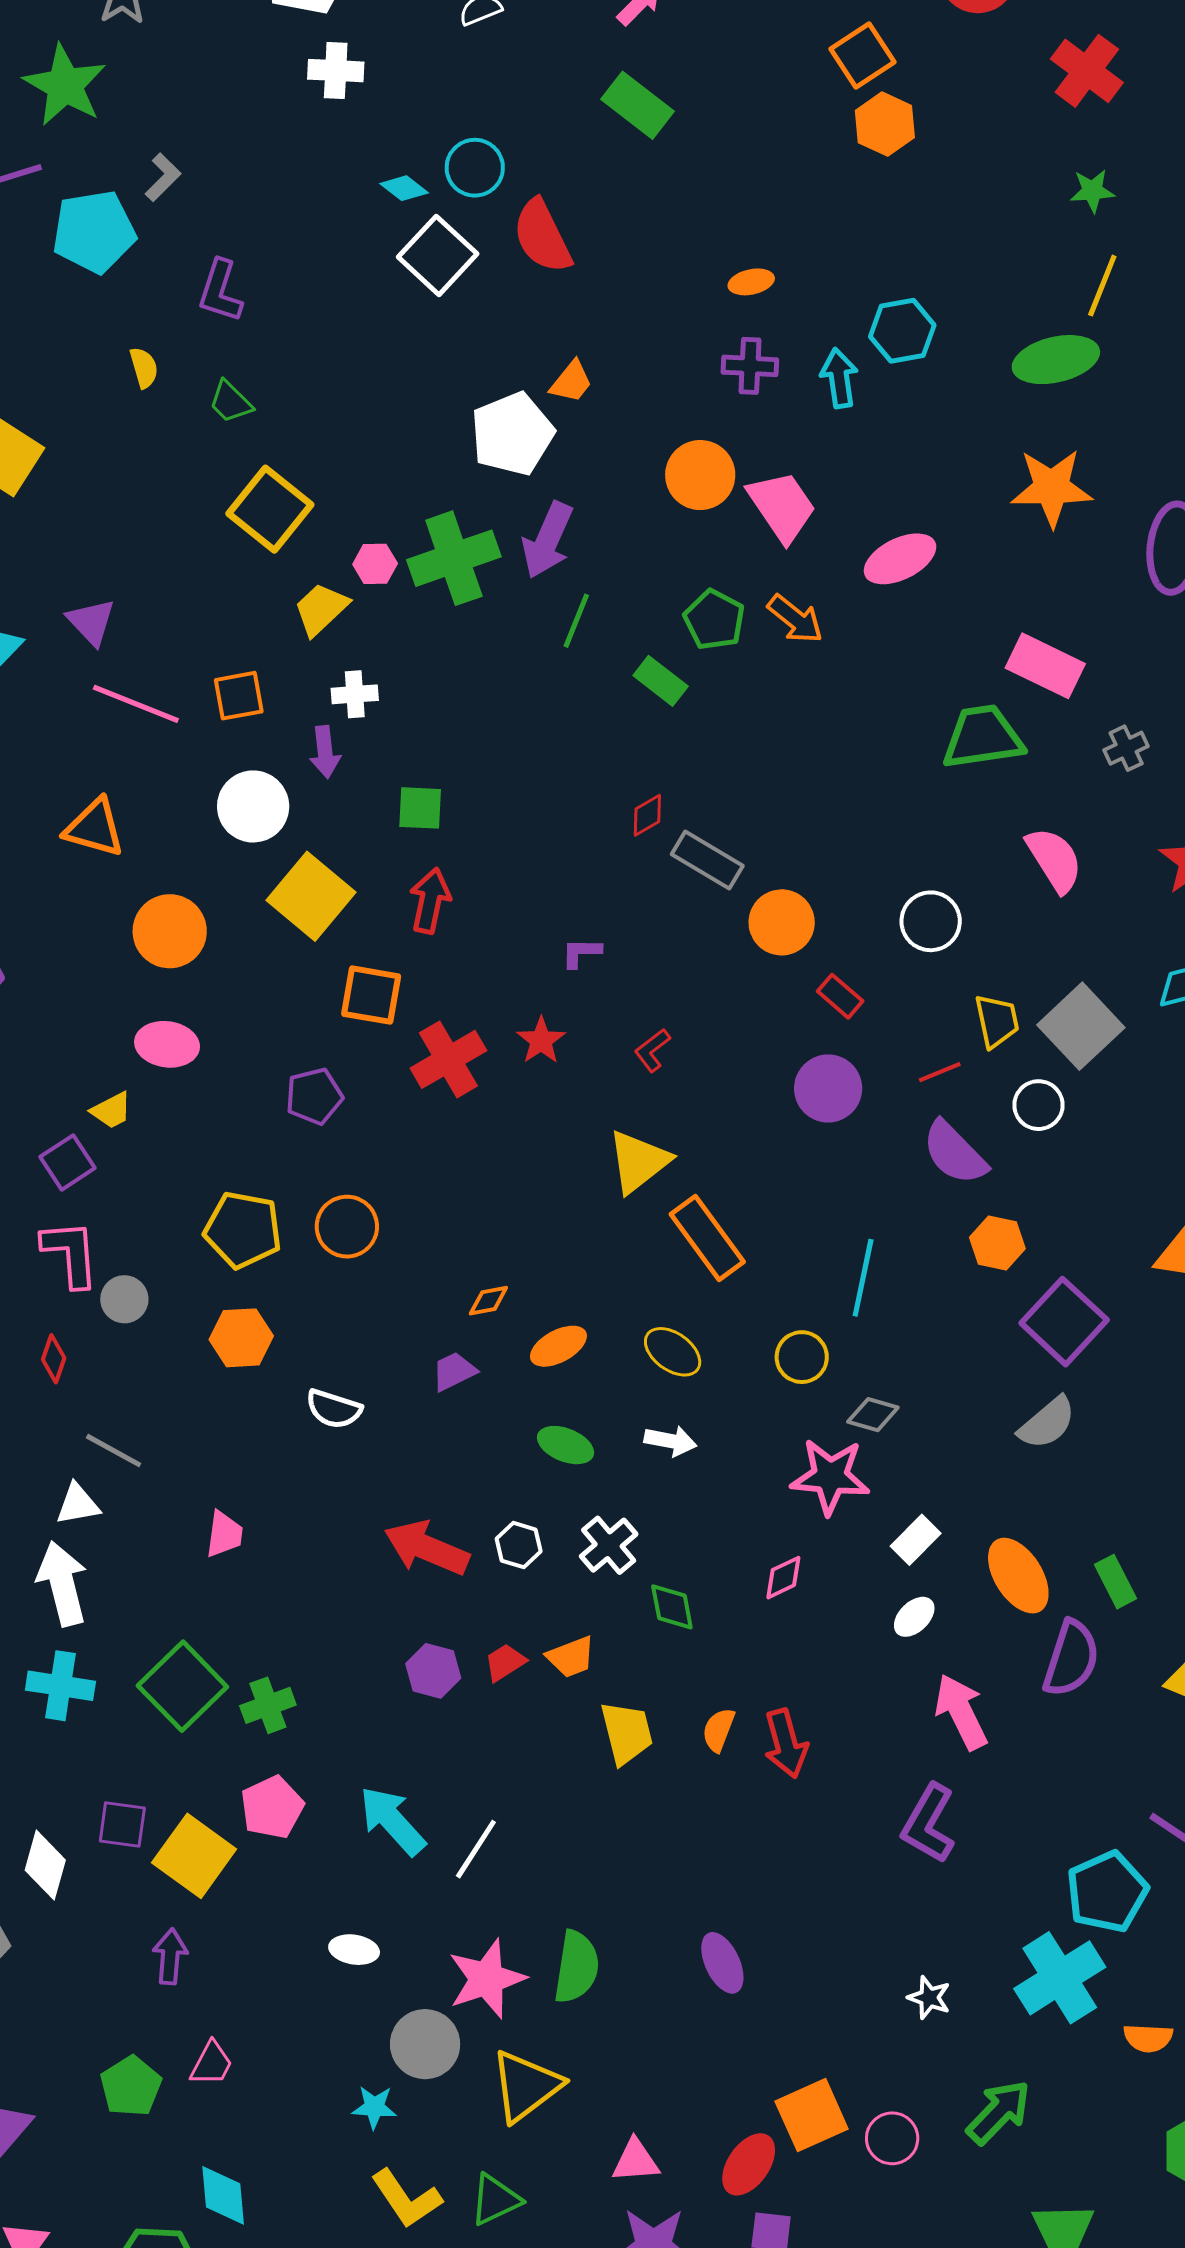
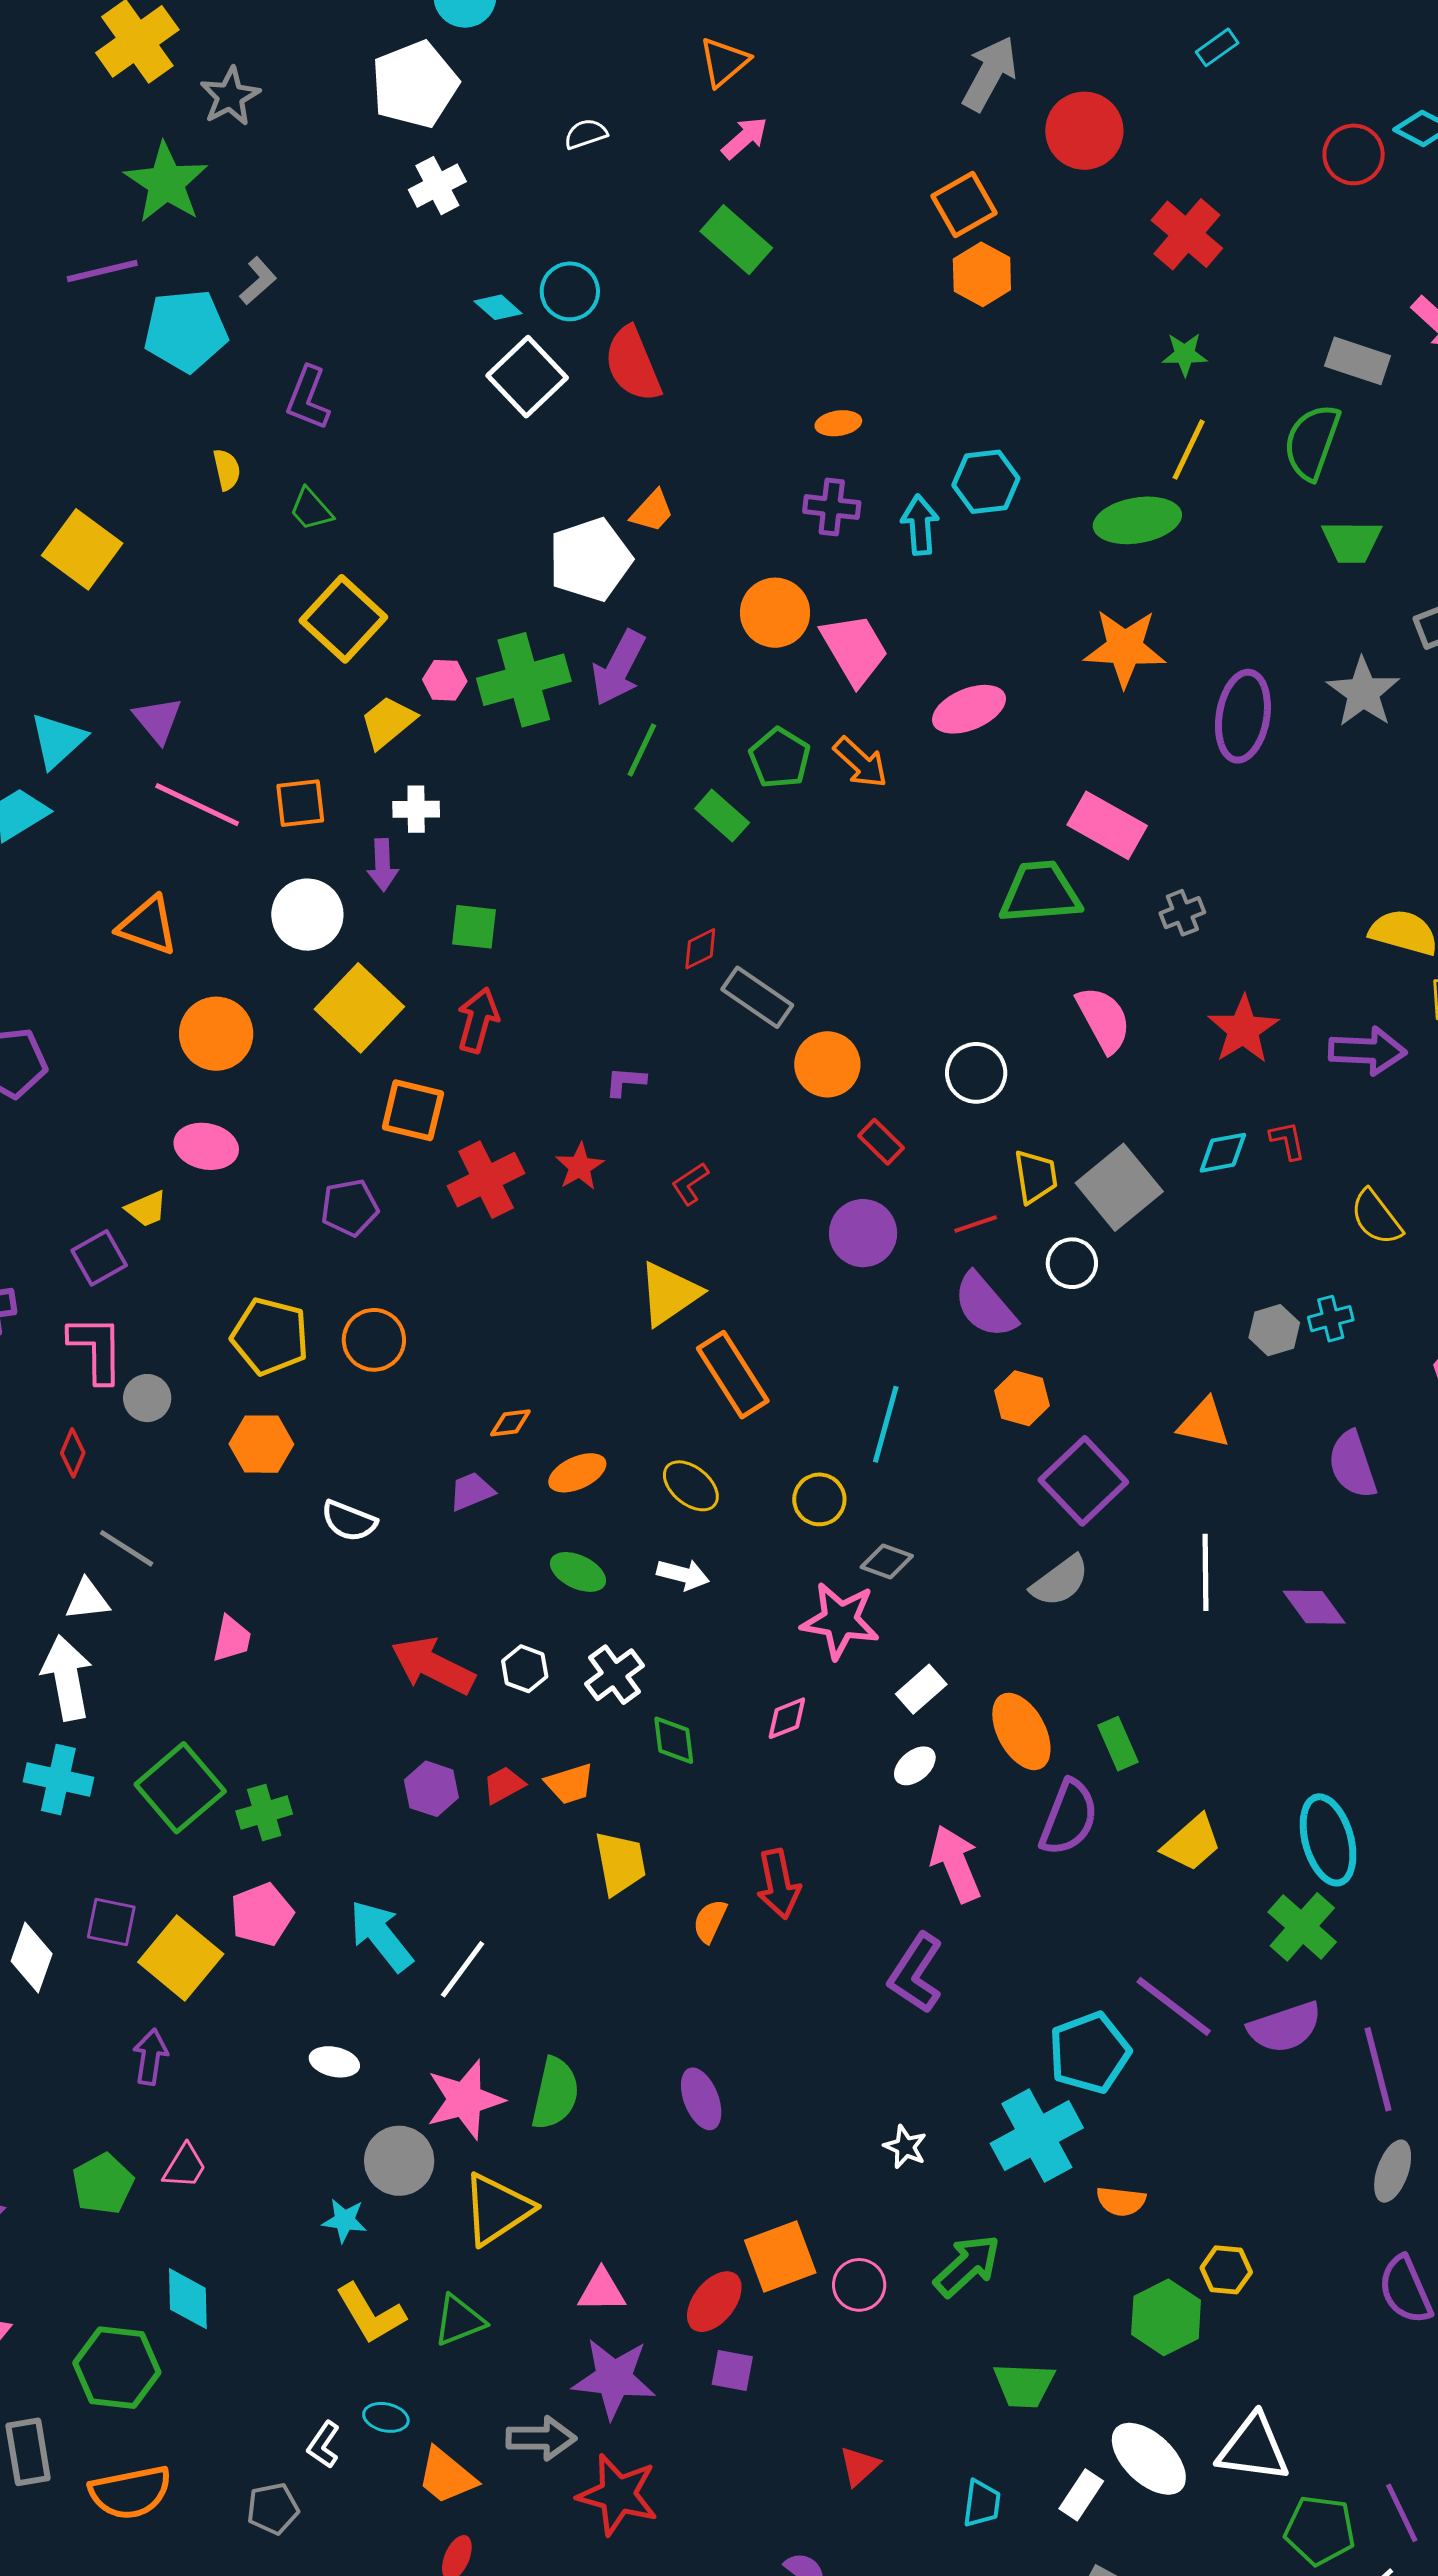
white cross: (336, 71) -> (437, 186), turned -34
orange semicircle: (719, 1730) -> (710, 1921), moved

